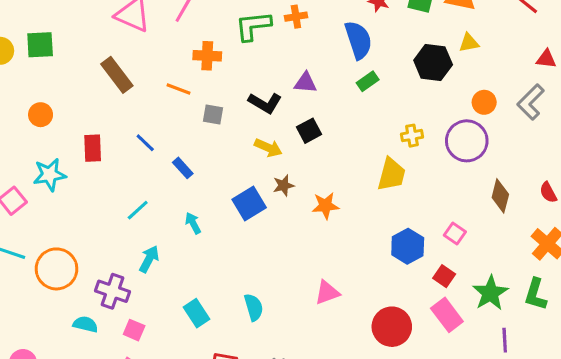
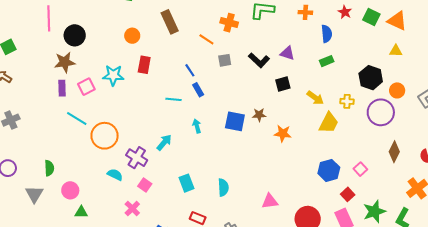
orange cross: (296, 17) -> (305, 12), moved
blue semicircle: (358, 40) -> (327, 34), size x0.7
black hexagon: (433, 63) -> (371, 78), moved
gray square: (213, 114) -> (225, 60), turned -32
orange circle: (41, 115) -> (132, 36), moved
blue line: (145, 143) -> (190, 70), moved
yellow arrow: (268, 148) -> (315, 98), moved
blue square: (249, 203) -> (235, 121), turned 30
cyan line: (138, 210) -> (173, 99), moved, turned 35
pink triangle: (327, 293) -> (270, 201), moved

